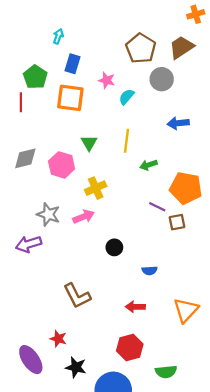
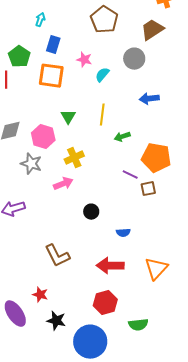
brown pentagon: (141, 48) -> (104, 20), moved
gray star: (48, 214) -> (31, 164), moved
red arrow: (135, 307) -> (110, 266), size x1.5

